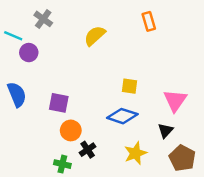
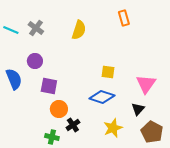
gray cross: (43, 19) -> (36, 28), moved
yellow semicircle: (95, 36) -> (79, 30), turned 150
purple circle: (29, 53) -> (35, 61), moved

